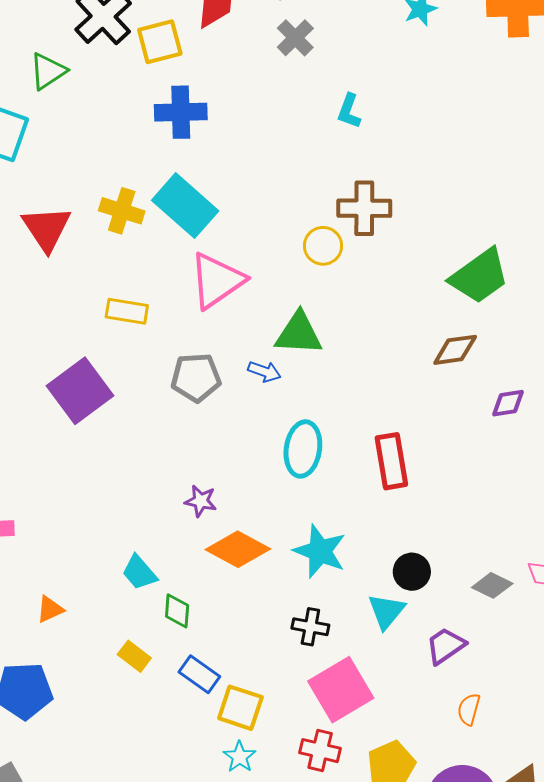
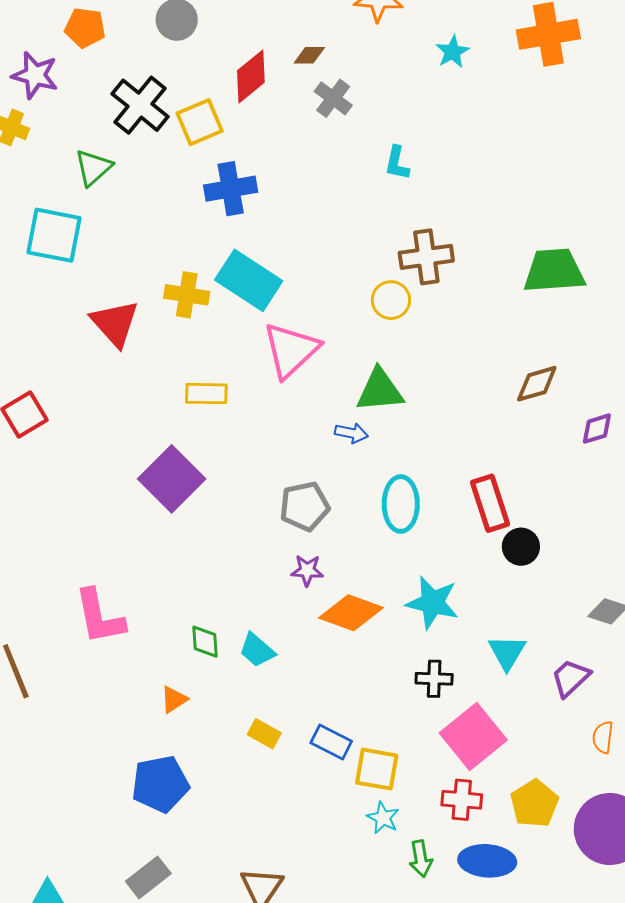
green trapezoid: (479, 276) -> (554, 271), moved, turned -140
gray pentagon: (196, 378) -> (305, 506), moved
black circle: (412, 572) -> (521, 547), moved
green diamond: (177, 611) -> (205, 642), moved

